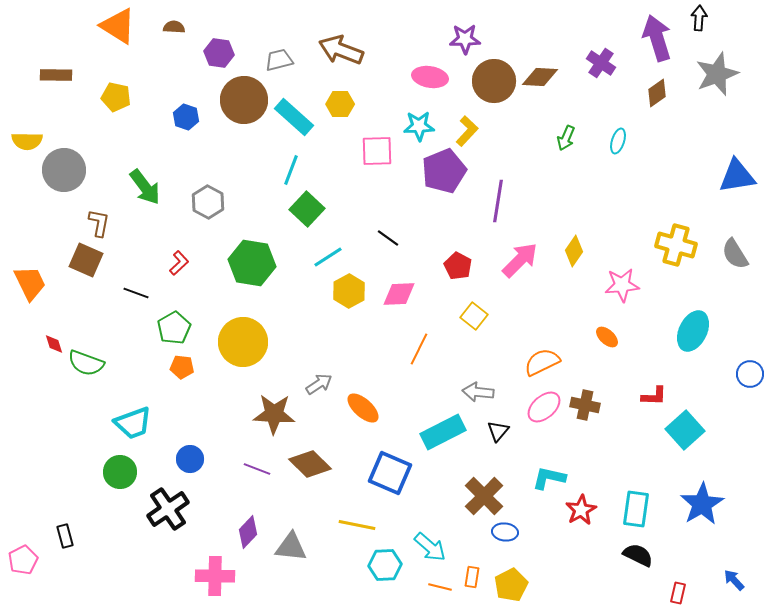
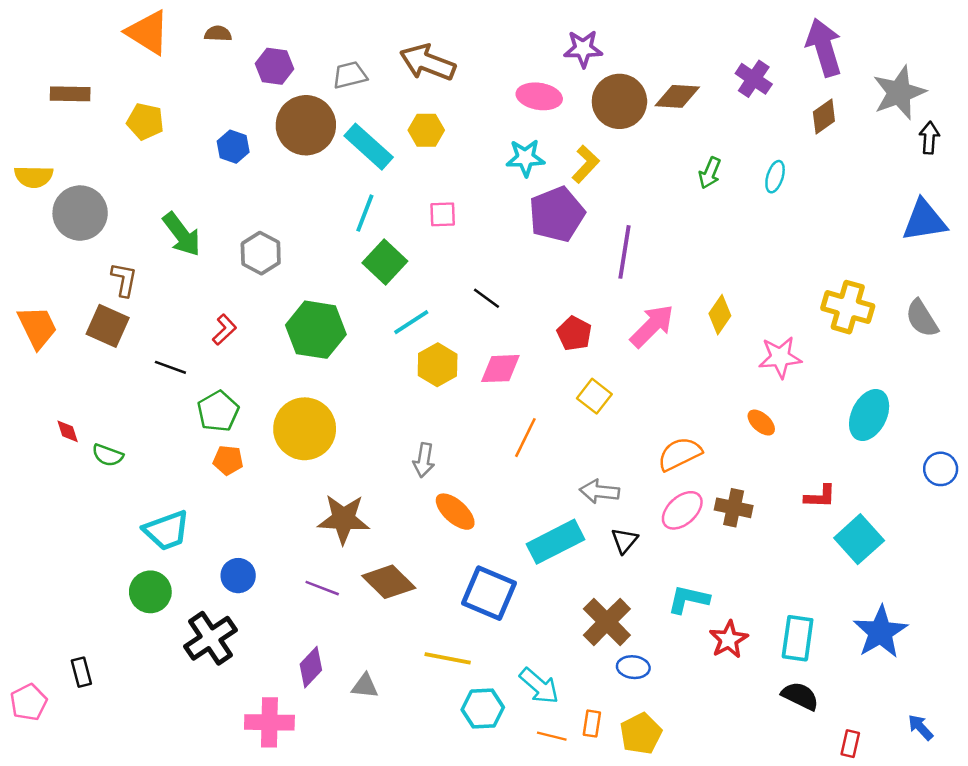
black arrow: (699, 18) -> (929, 138), moved
pink square: (377, 151) -> (443, 214), moved, size x0.7
orange trapezoid: (30, 283) -> (37, 327), moved
green semicircle: (86, 363) -> (108, 455), size x0.7
gray arrow: (319, 384) -> (424, 460), moved, turned 132
gray triangle: (291, 547) -> (365, 686), size x0.7

